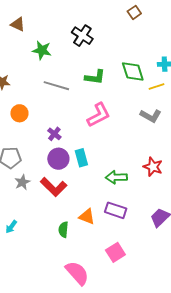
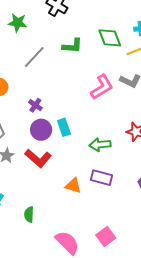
gray line: (56, 86) -> (34, 57), turned -60
pink L-shape: (99, 115) -> (102, 87), moved
green semicircle: (63, 230) -> (29, 214), moved
pink square: (115, 252) -> (106, 236), moved

